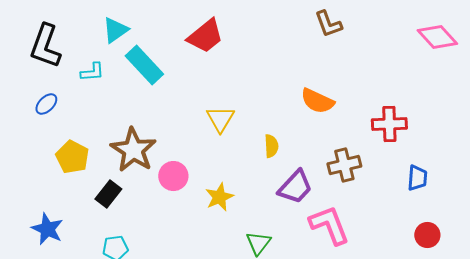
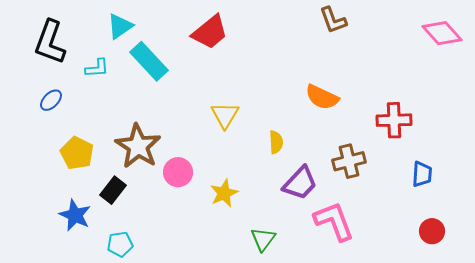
blue star: (47, 229) -> (75, 215), moved

